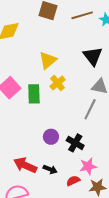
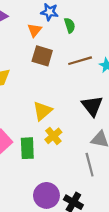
gray line: (90, 109) -> (90, 165), turned -40
purple circle: (51, 137) -> (46, 195), size x1.5

